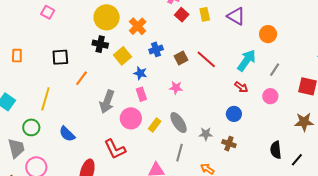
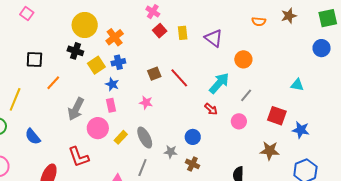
blue cross: (156, 49) -> (118, 62), moved
blue circle: (234, 114) -> (193, 137), moved

